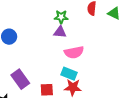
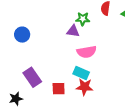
green star: (61, 17) -> (83, 19), moved

